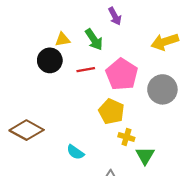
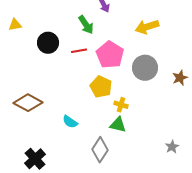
yellow triangle: (63, 39) -> (15, 25), moved
yellow cross: (126, 137) -> (121, 105), moved
green triangle: (145, 156) -> (118, 125), moved, turned -48

